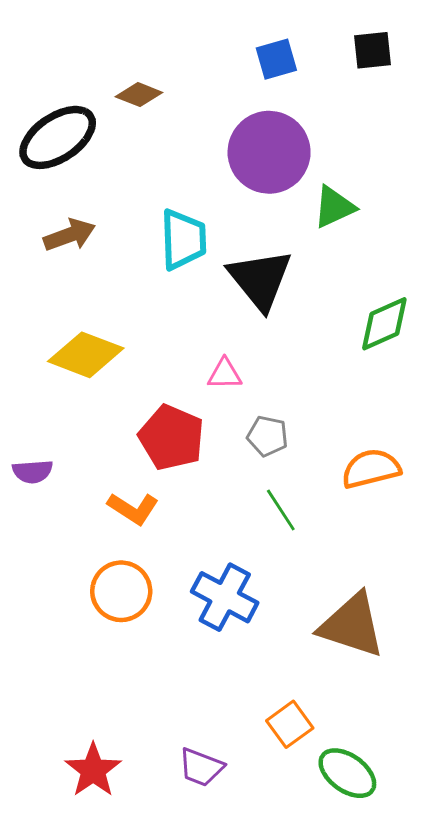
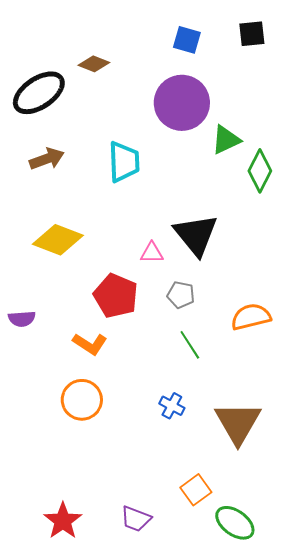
blue square: (276, 59) -> (187, 40), turned 32
black triangle: (260, 279) -> (196, 235), moved
green diamond: (384, 324) -> (260, 171), moved, turned -39
blue cross: (225, 597) -> (172, 406), moved, size x0.6
brown triangle: (352, 625) -> (238, 423), turned 42

